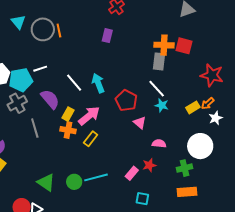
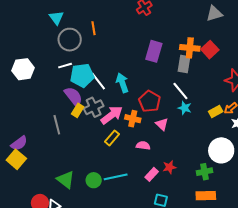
cyan triangle: (18, 22) -> (56, 18), moved
gray circle: (43, 29) -> (70, 40), moved
orange line: (59, 30) -> (93, 28), moved
purple rectangle: (107, 36) -> (154, 51), moved, size x1.5
red square: (184, 46) -> (210, 50), turned 30
cyan pentagon: (21, 80) -> (82, 75), moved
gray cross: (17, 103) -> (94, 107), moved
yellow rectangle: (68, 114) -> (78, 110), moved
orange cross: (68, 130) -> (133, 119), moved
pink semicircle: (159, 144) -> (143, 146), moved

